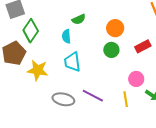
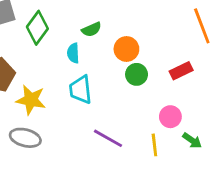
orange circle: (115, 28) -> (126, 49), moved
green diamond: (31, 31) -> (37, 28), moved
gray ellipse: (63, 99) -> (25, 138), moved

